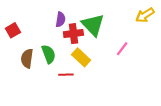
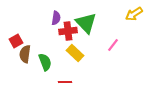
red square: (13, 30) -> (16, 41), moved
green semicircle: (49, 54) -> (45, 62), moved
red line: (66, 75) -> (65, 82), moved

